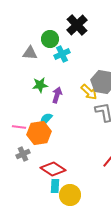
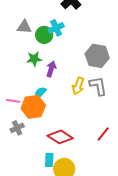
green circle: (50, 39) -> (44, 35), moved
yellow arrow: (89, 92) -> (78, 86), moved, turned 66
red diamond: (53, 169) -> (60, 137), moved

